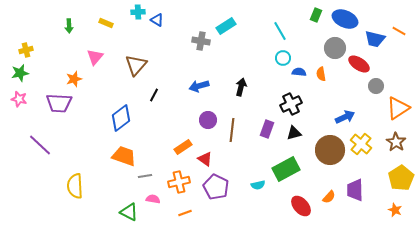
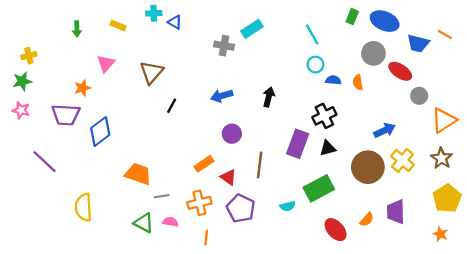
blue diamond: (121, 118) -> (100, 131), moved
purple rectangle: (267, 129) -> (298, 144), size x1.4
brown line: (232, 130) -> (260, 165), moved
green triangle: (129, 212) -> (144, 223), moved
orange line: (185, 213) -> (206, 237), turned -64

